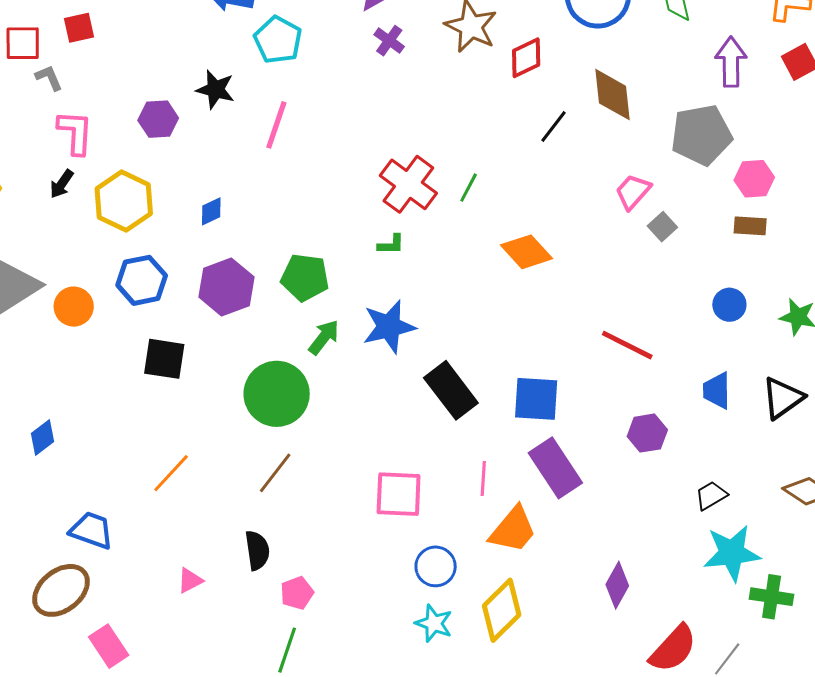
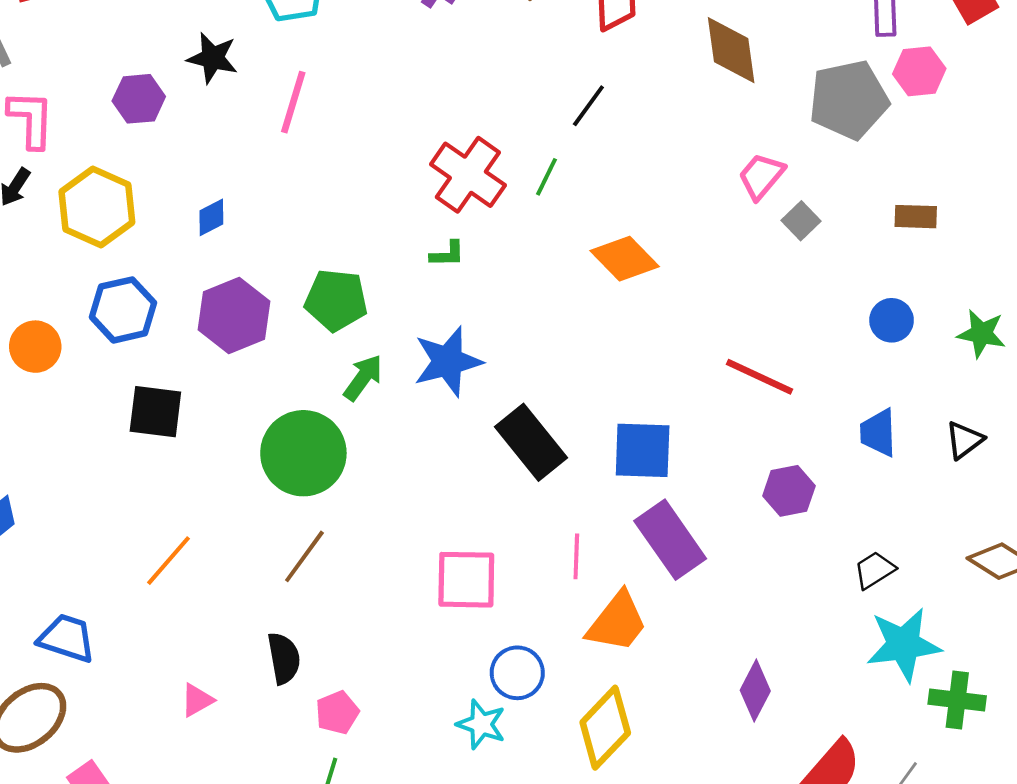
black line: (554, 126) -> (588, 106), moved
pink hexagon: (754, 179) -> (919, 71), moved
black triangle: (783, 398) -> (964, 440), size x0.7
cyan star: (434, 623) -> (481, 724), moved

